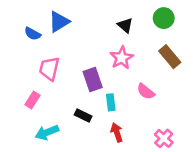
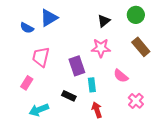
black triangle: (125, 25) -> (104, 21), turned 40
pink star: (122, 58) -> (101, 48), turned 30
pink cross: (164, 138) -> (136, 101), moved

